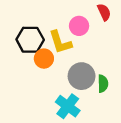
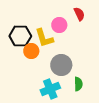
green semicircle: (103, 84) -> (78, 84), moved
cyan cross: (68, 106) -> (50, 89), turned 30

